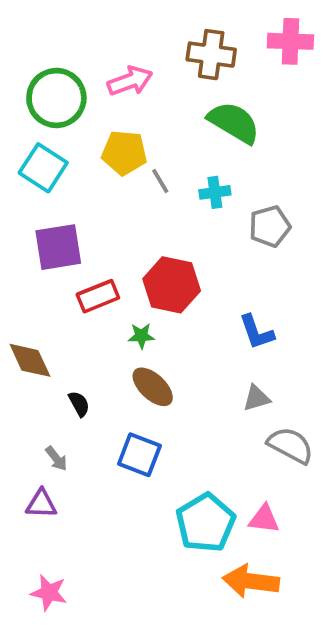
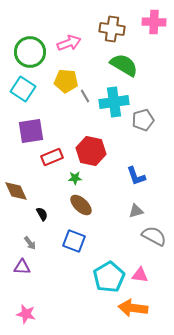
cyan cross: (215, 192) -> (114, 102), size x1.8

